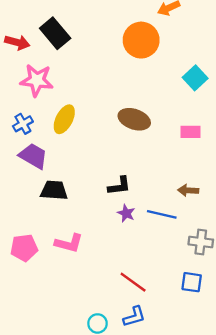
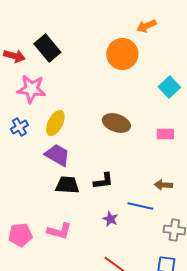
purple trapezoid: (33, 156) -> (57, 155), moved
black trapezoid: (54, 190) -> (67, 185), moved
purple star: (126, 213) -> (110, 219), moved

